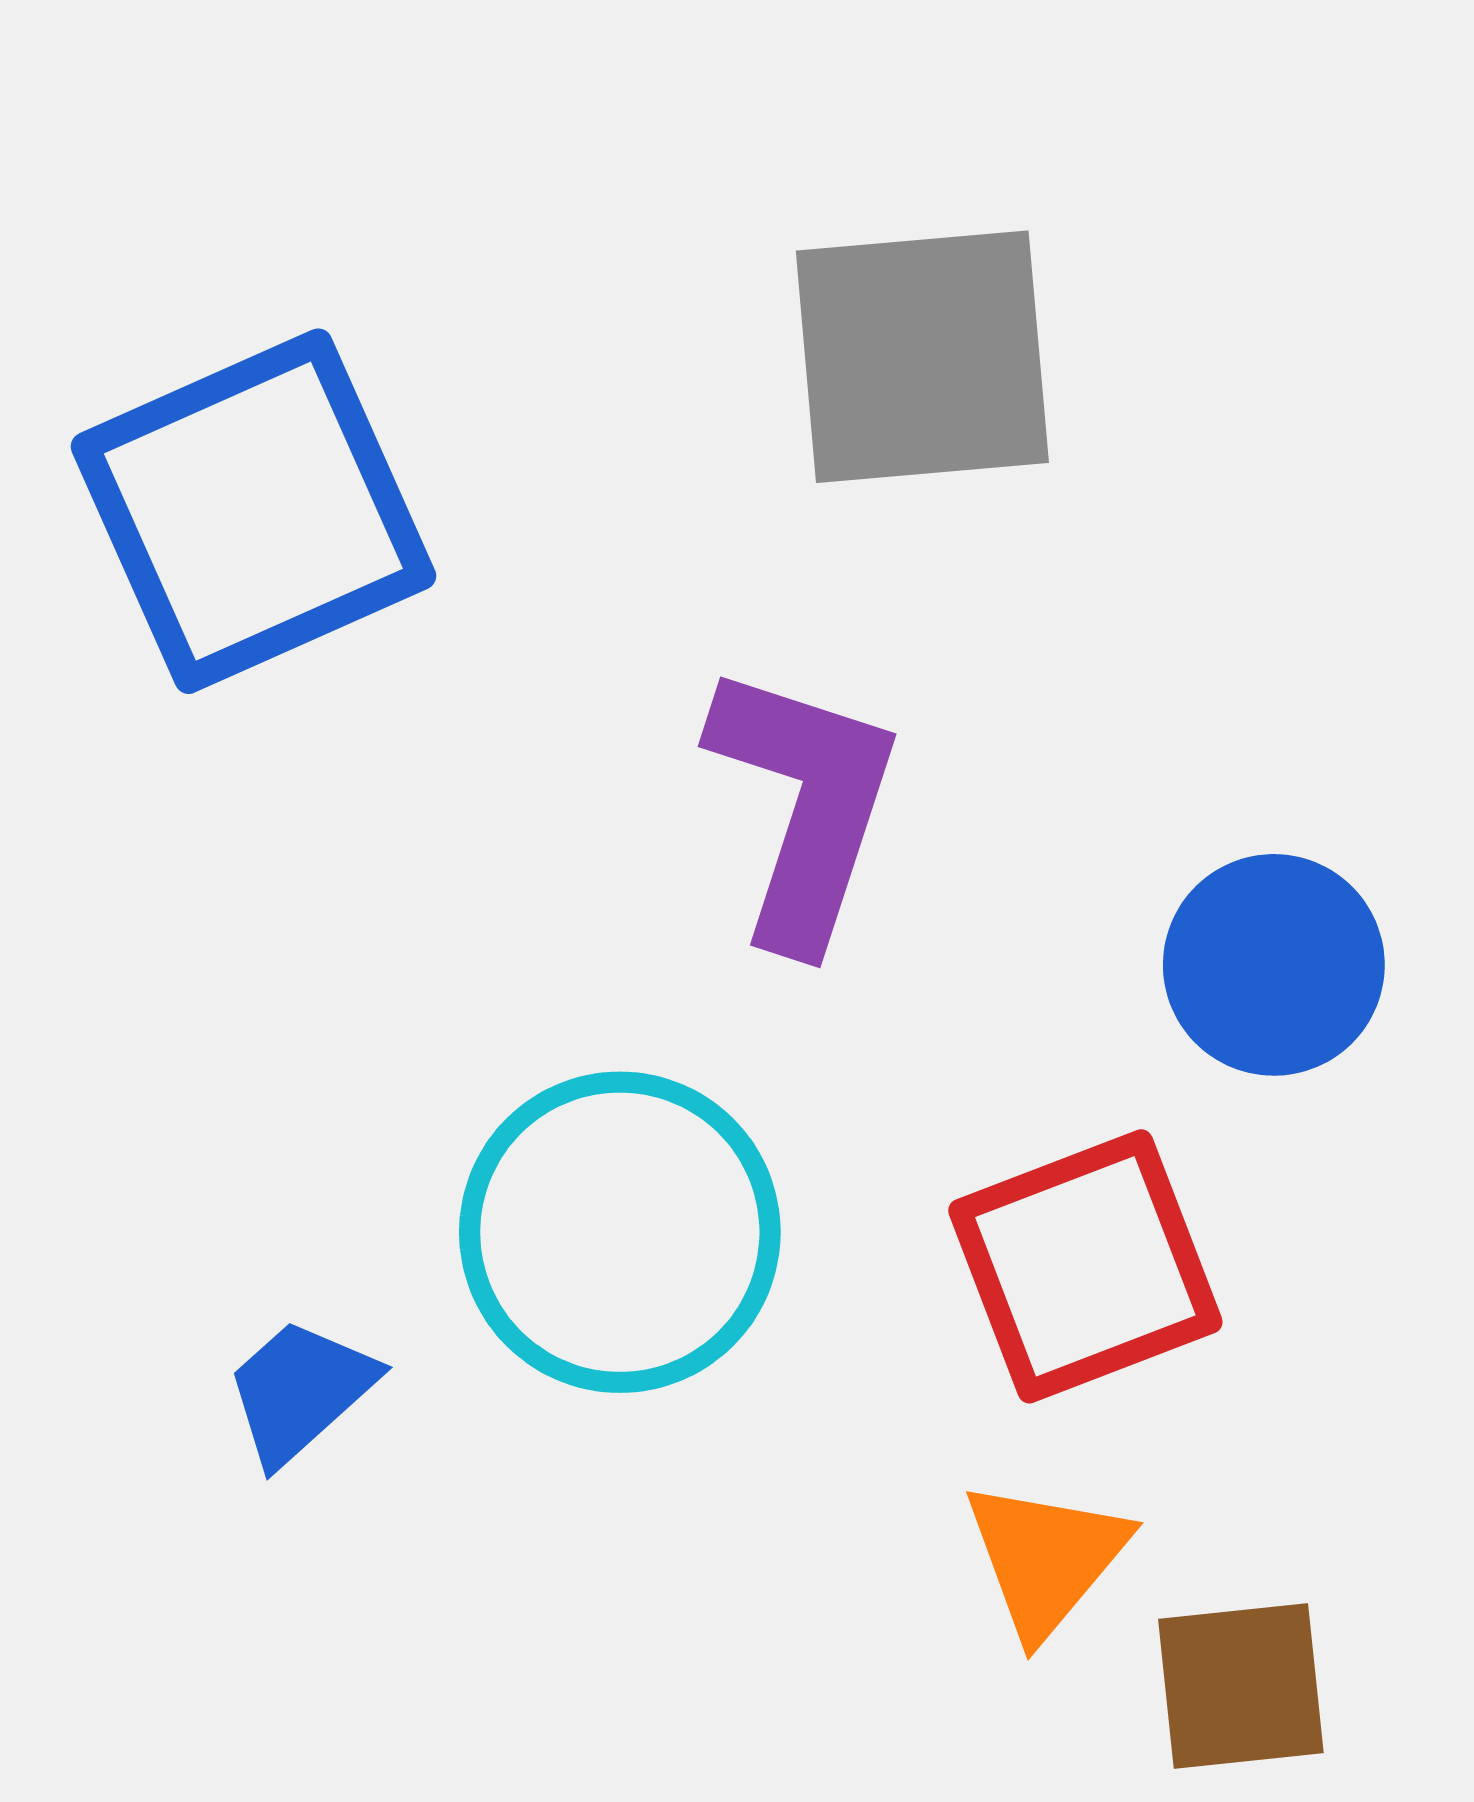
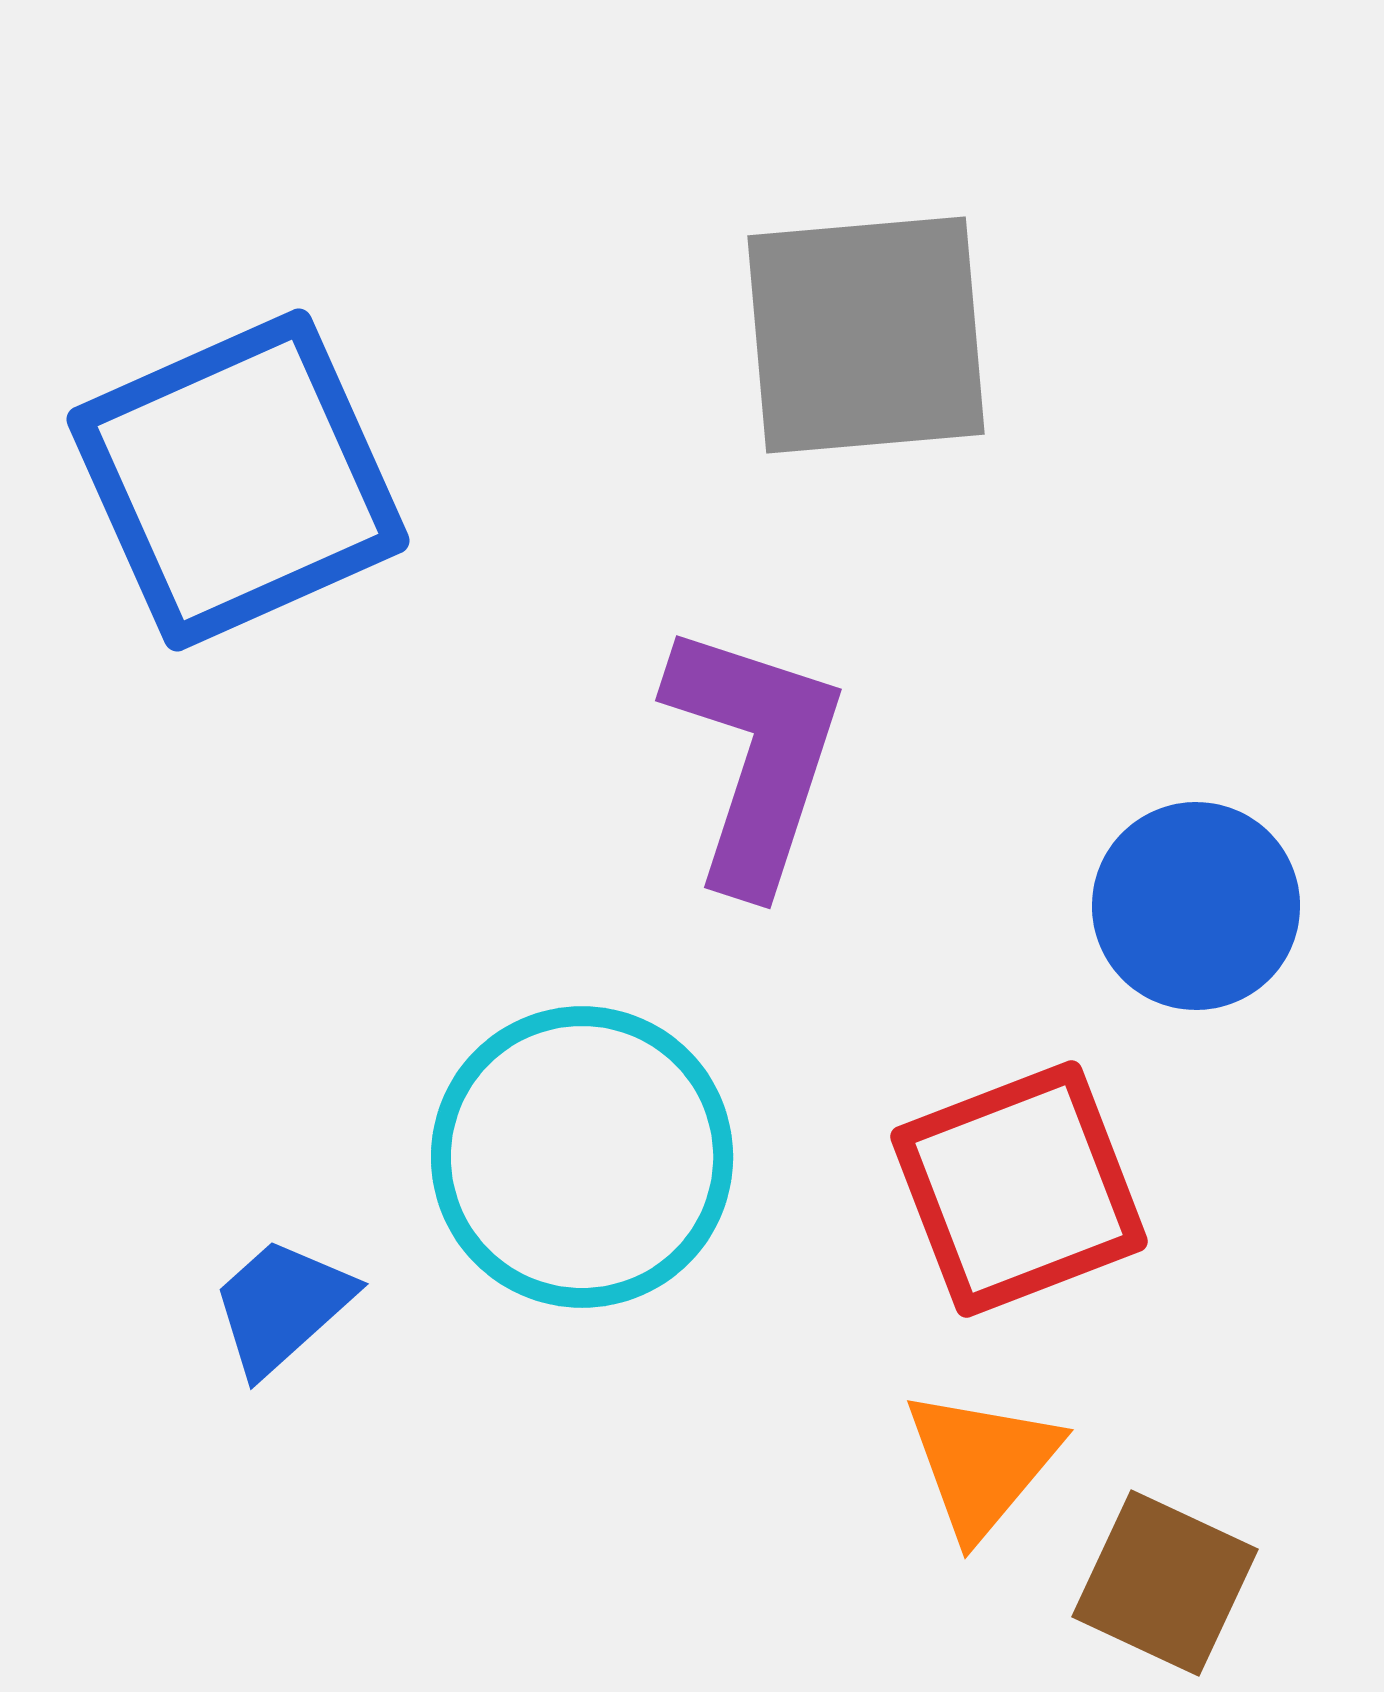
brown square: (1241, 1686) -> (1165, 1583), turned 31

